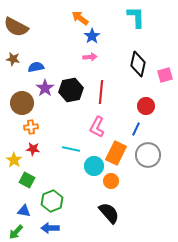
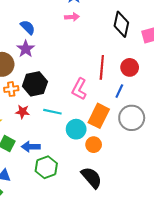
blue semicircle: (36, 67) -> (28, 27), moved, turned 56
black hexagon: (71, 90) -> (35, 84), moved
red line: (101, 92) -> (102, 67), moved
red star: (33, 149) -> (23, 112), moved
green hexagon: (52, 201) -> (46, 167), moved
blue arrow: (50, 228) -> (31, 147), moved

